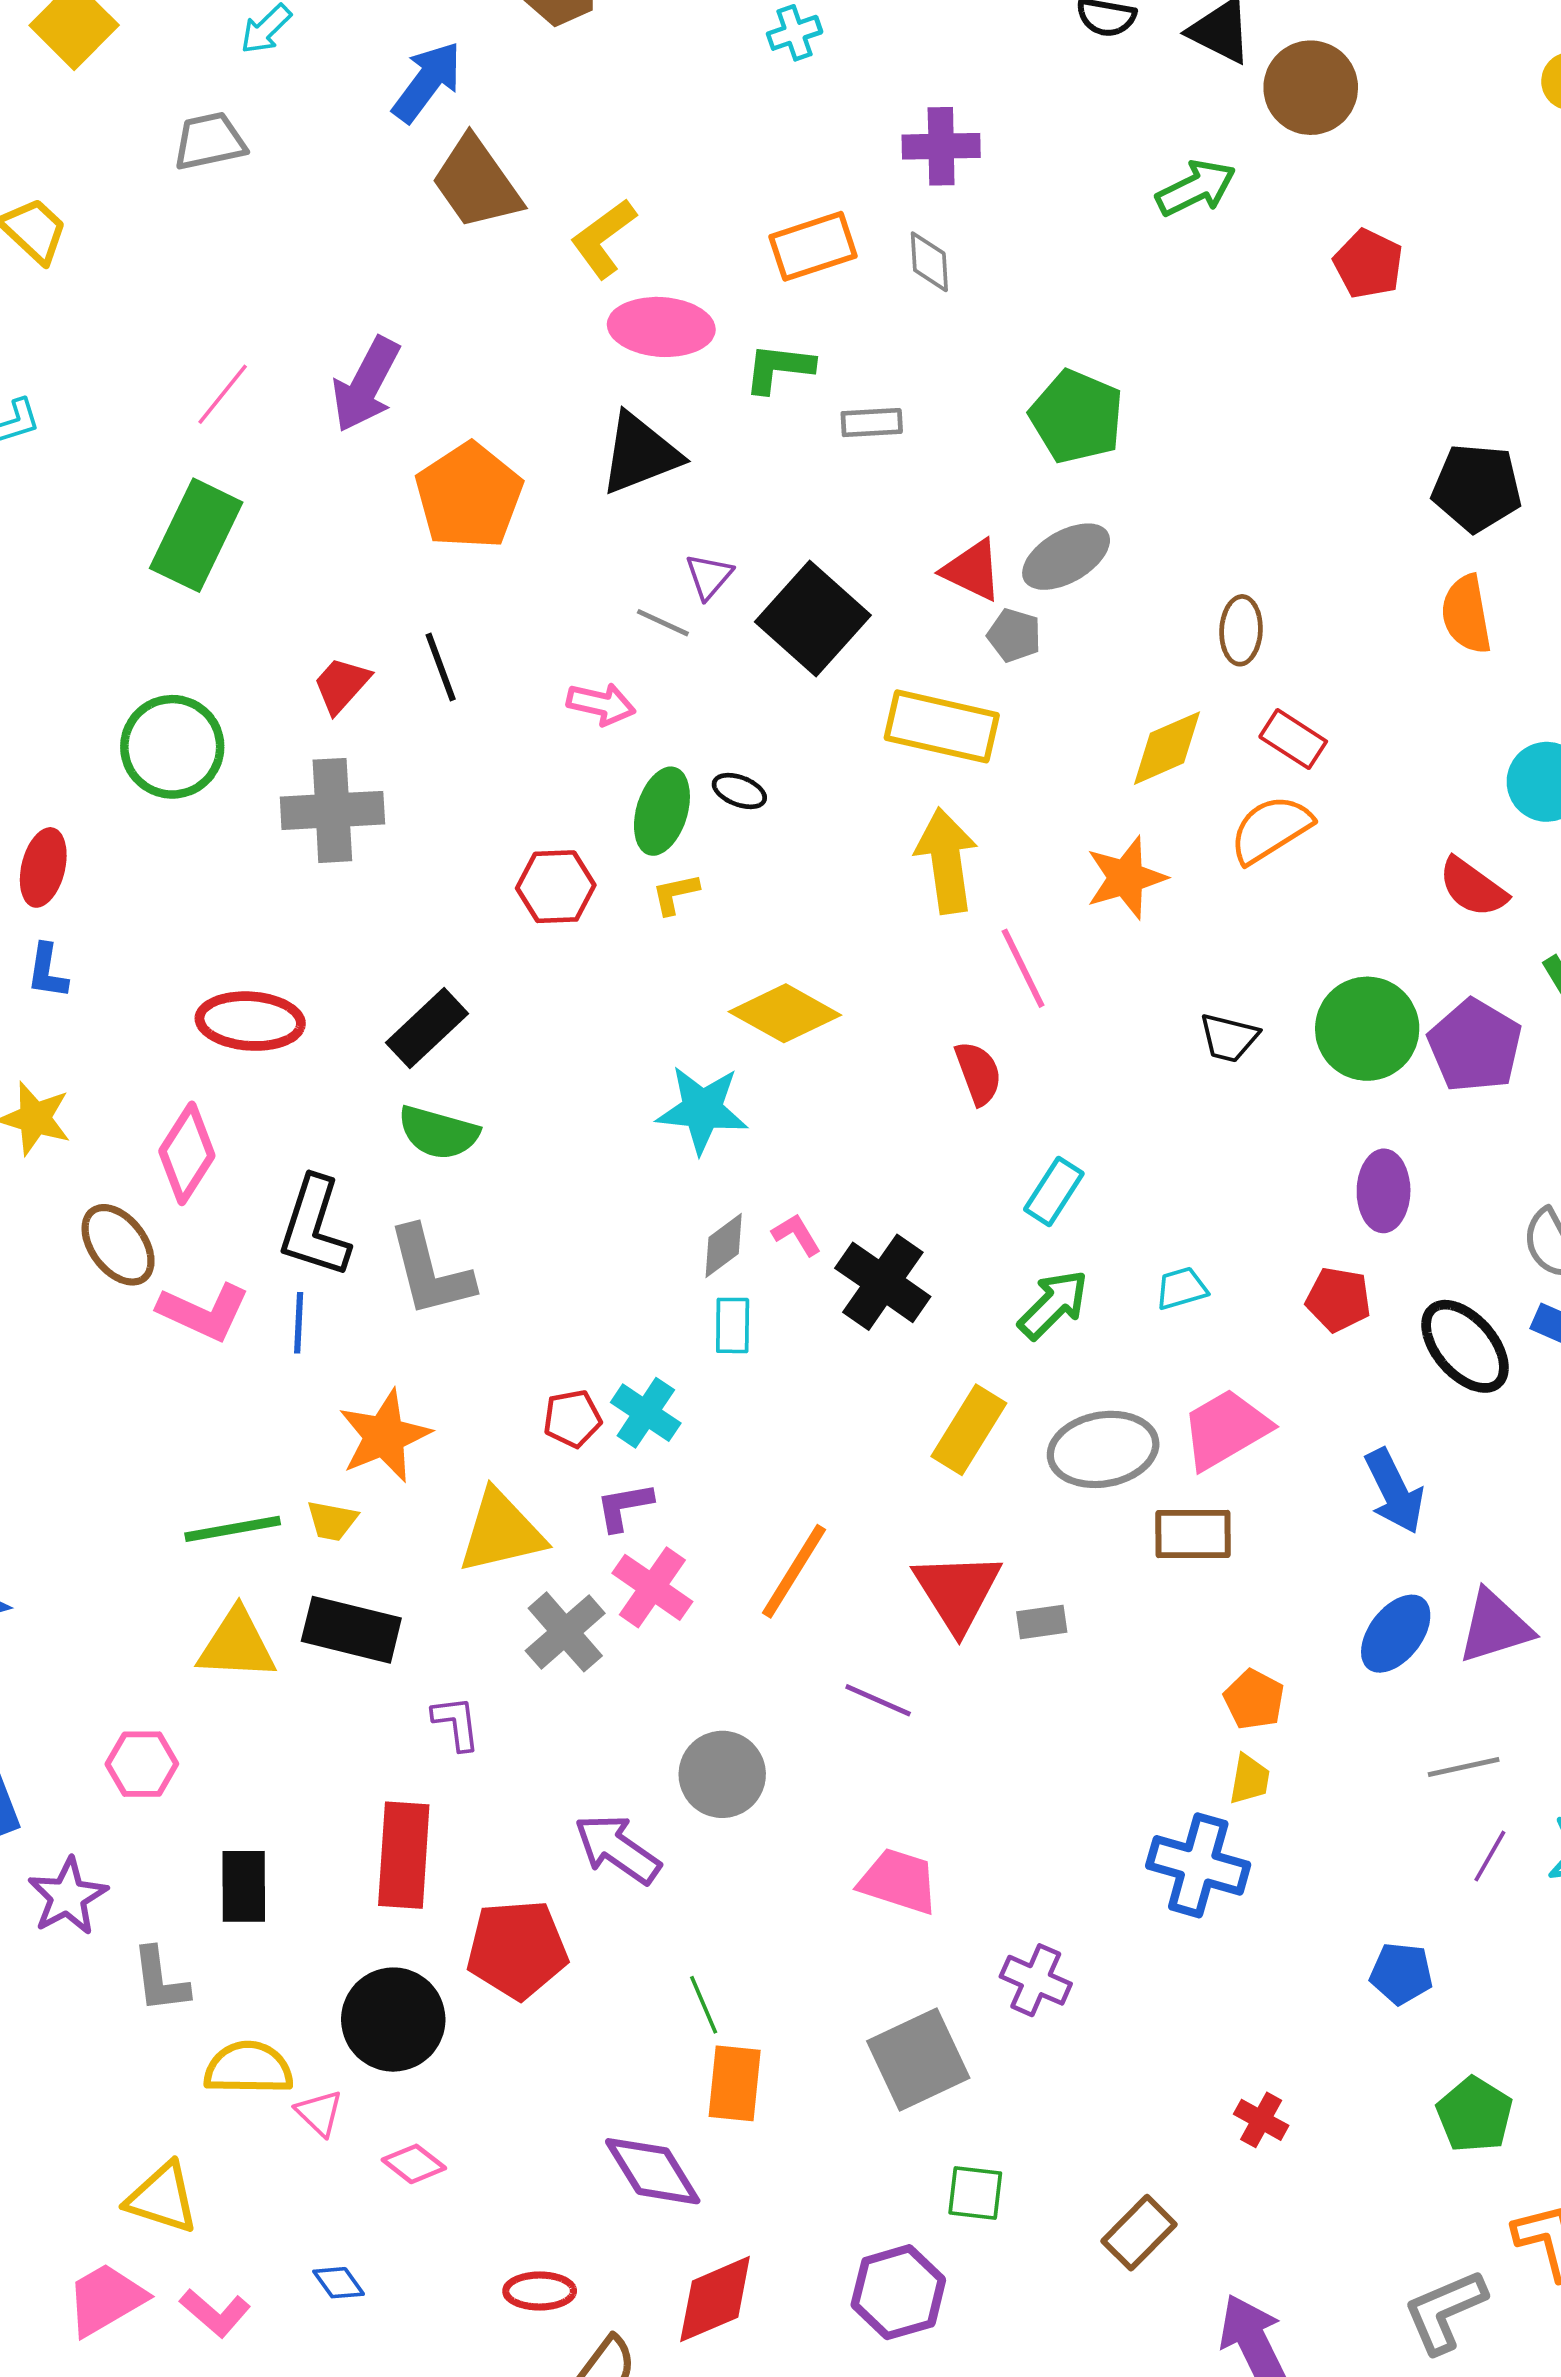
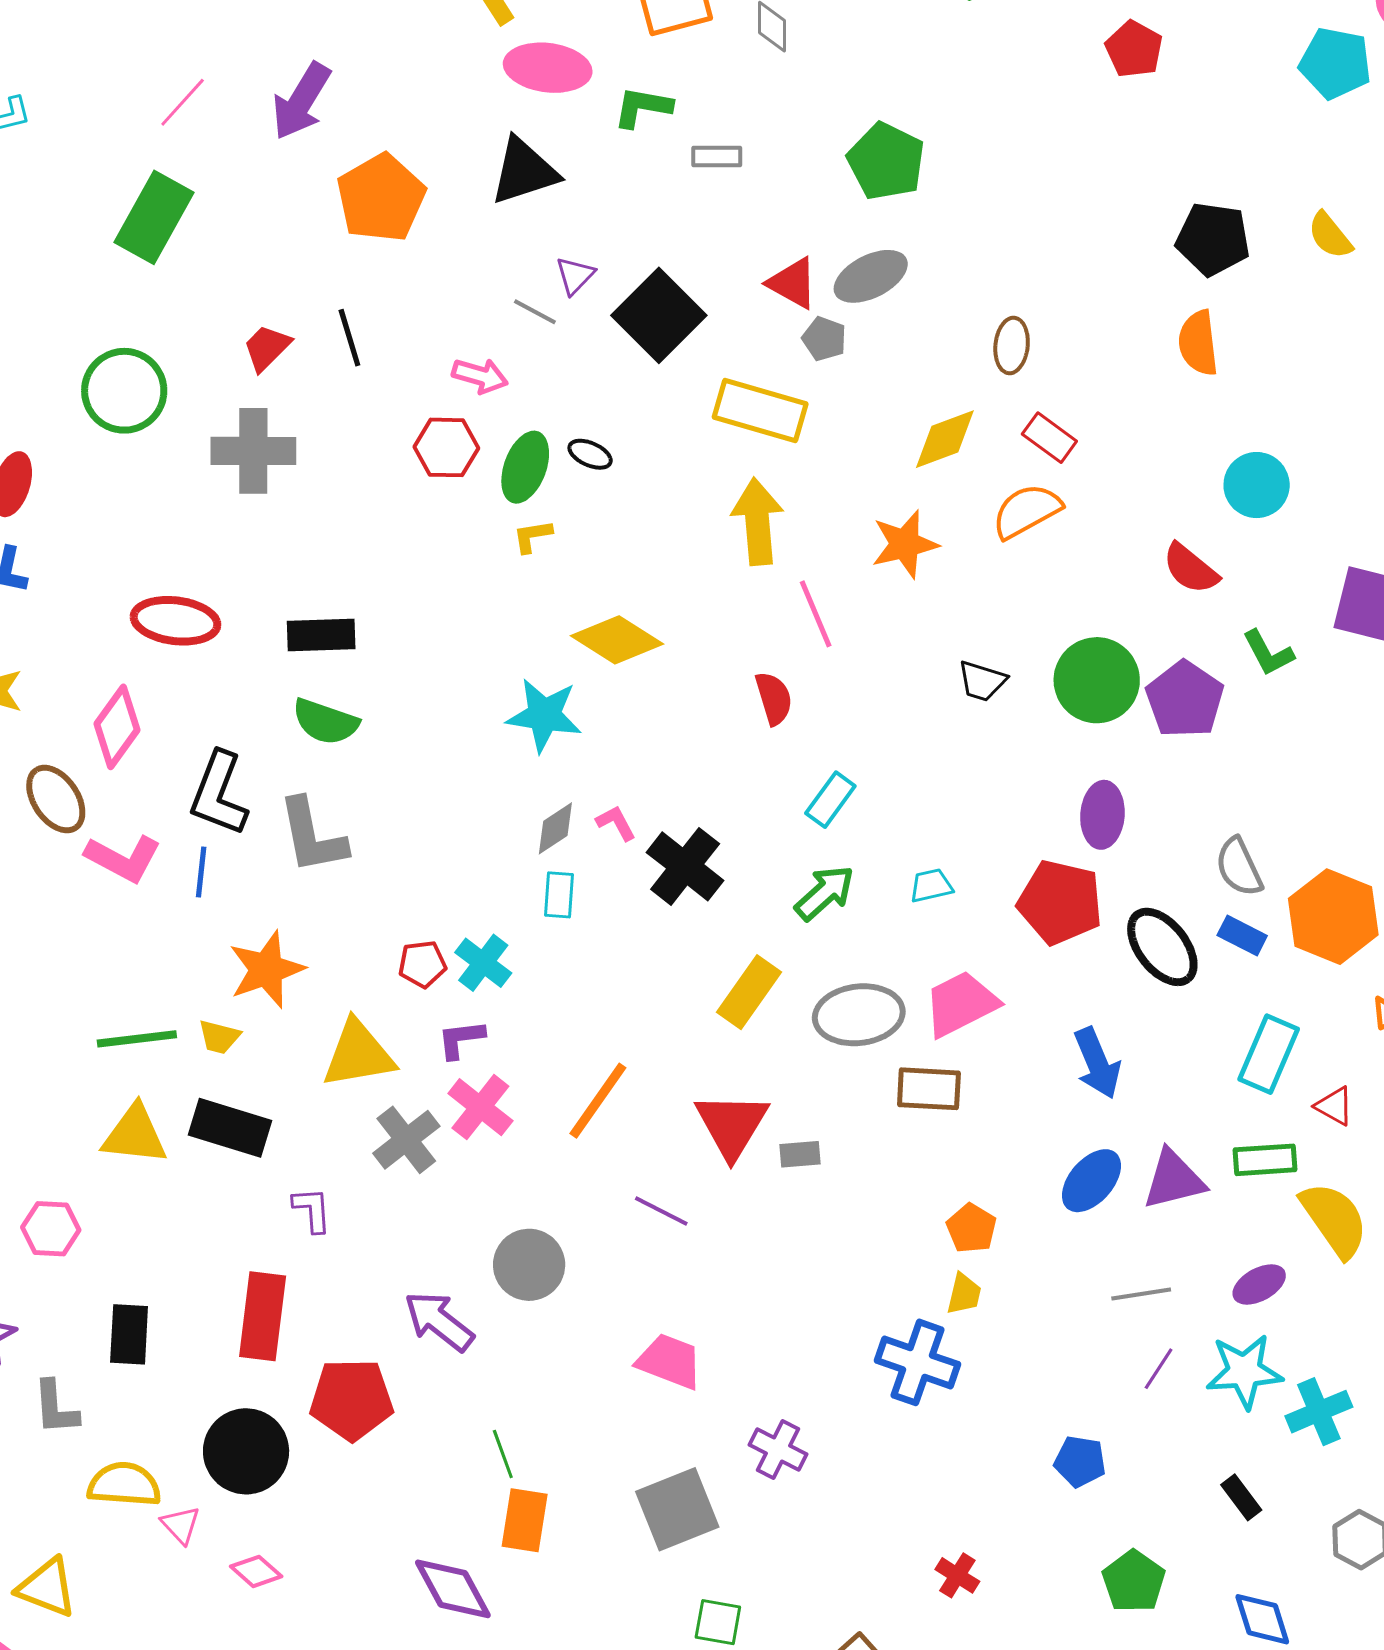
red hexagon: (556, 887) -> (446, 447), moved
black rectangle: (427, 1028) -> (321, 635), turned 38
red pentagon: (1338, 1299) -> (1060, 902), size x1.6

